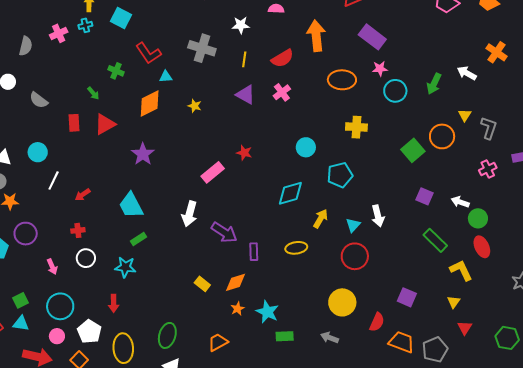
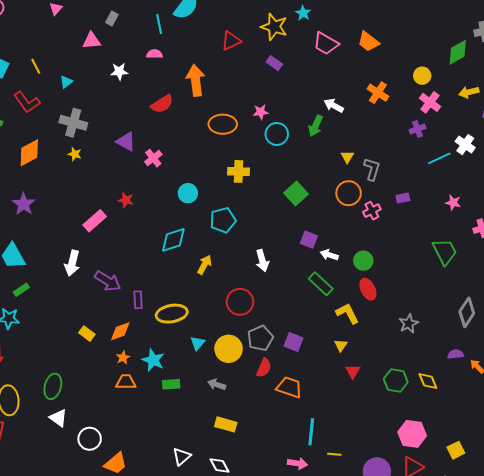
purple rectangle: (372, 37) -> (274, 63), moved, size x0.6
gray cross: (202, 48) -> (73, 123), moved
yellow line: (244, 59) -> (36, 66), moved, turned -35
white arrow: (467, 73) -> (334, 106), moved
cyan triangle: (166, 77) -> (66, 82), moved, turned -32
pink cross: (282, 92) -> (153, 158), moved
orange circle: (442, 136) -> (349, 193), moved
white arrow: (460, 202) -> (329, 255), moved
cyan triangle: (353, 225) -> (197, 343), moved
yellow ellipse: (296, 248) -> (172, 314), moved, size x1.4
orange trapezoid: (218, 342) -> (126, 382), moved, turned 30
gray pentagon: (435, 350) -> (260, 338), moved

